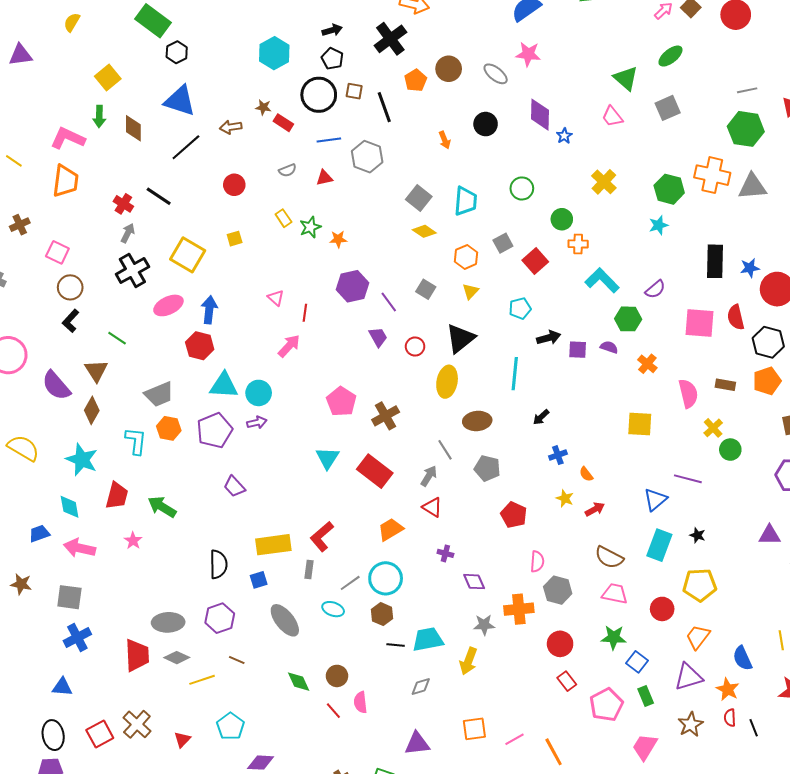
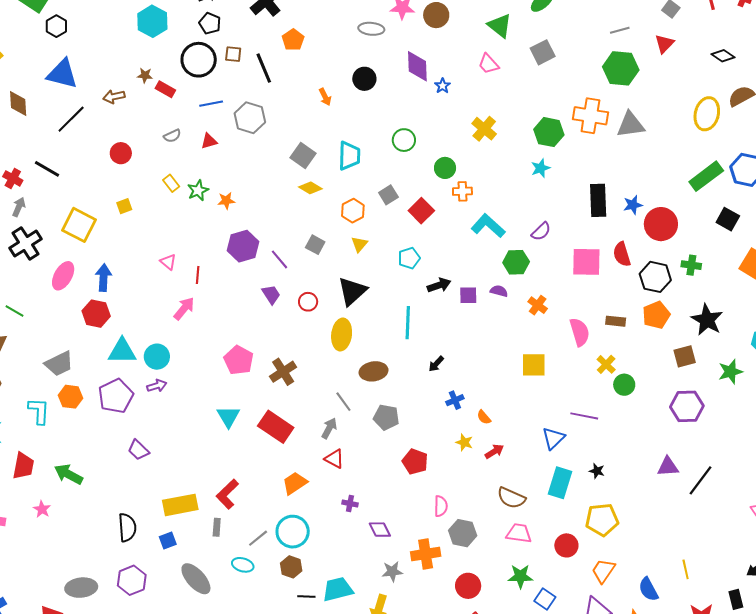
brown circle: (449, 69) -> (436, 15), moved
gray ellipse: (496, 74) -> (371, 29), turned -30
pink ellipse: (168, 305) -> (63, 276), turned -32

